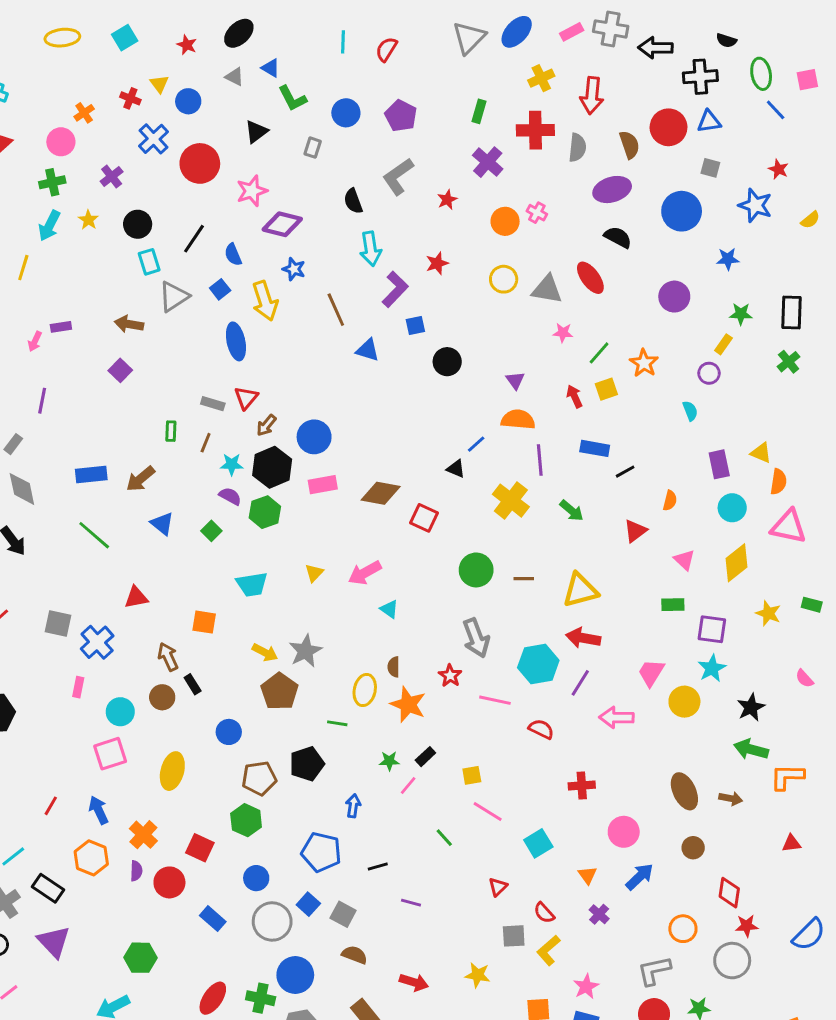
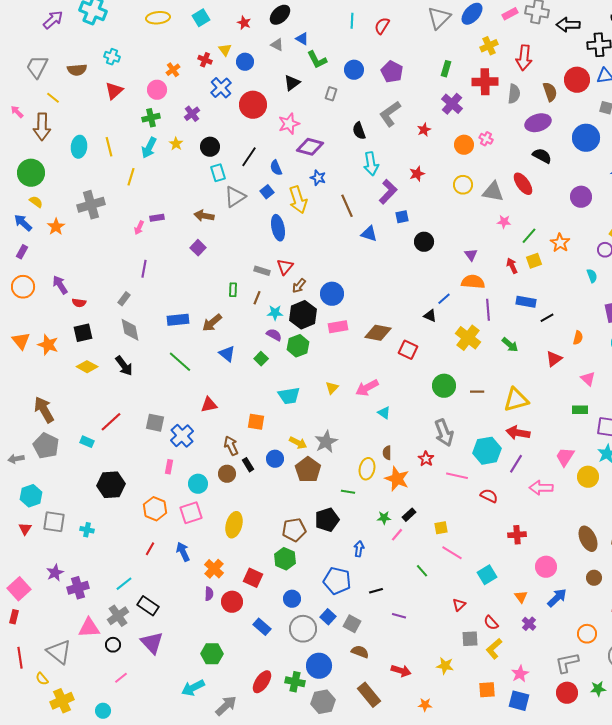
blue circle: (229, 732) -> (275, 459), moved
orange hexagon: (91, 858) -> (155, 509), moved

